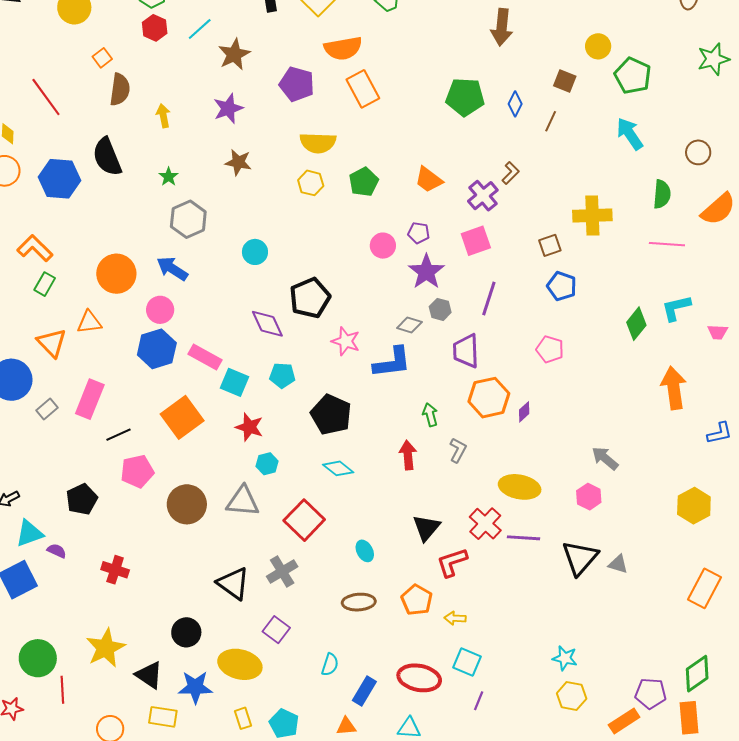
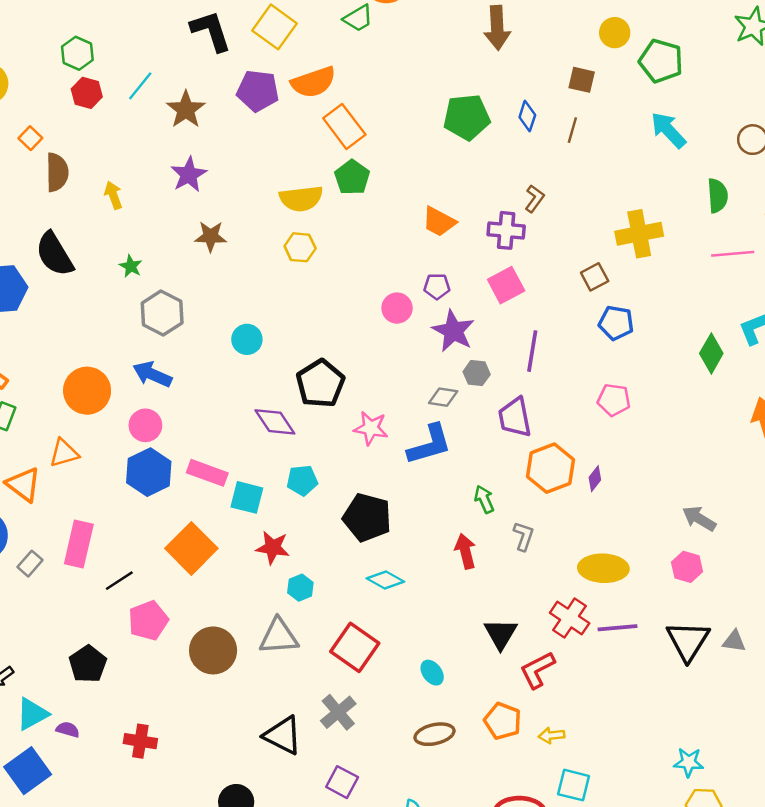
purple pentagon: (297, 84) -> (258, 91), moved
green pentagon: (364, 182) -> (352, 177), moved
purple cross: (483, 196) -> (506, 230), turned -36

